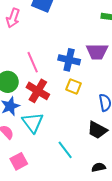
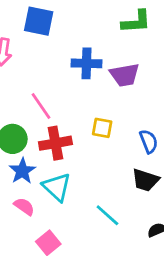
blue cross: (69, 60) -> (86, 63), moved
red cross: (38, 91) -> (55, 143), turned -30

